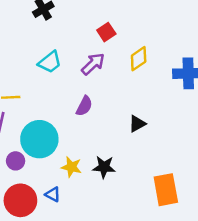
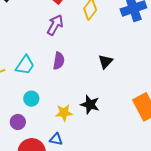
cyan trapezoid: (50, 62) -> (25, 65), moved
cyan circle: (39, 139) -> (31, 99), size x0.5
black star: (104, 167) -> (90, 104), turned 30

